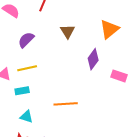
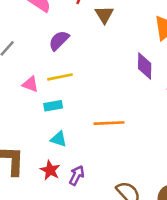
brown triangle: (68, 31) -> (104, 15), moved
purple diamond: (93, 59) -> (145, 66), turned -35

